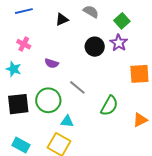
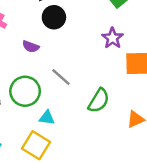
purple star: (119, 43) -> (113, 38), moved
black circle: (95, 47) -> (54, 17), moved

